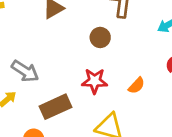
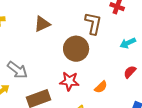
brown circle: (100, 37) -> (76, 49), size x1.6

